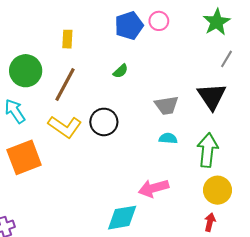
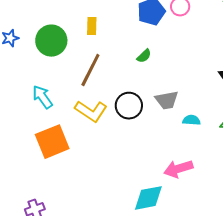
green circle: (26, 71) -> (51, 41), moved
gray trapezoid: (167, 105) -> (167, 100), moved

